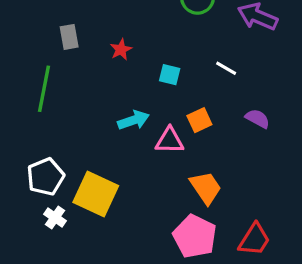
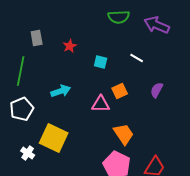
purple semicircle: (258, 119) -> (157, 90), turned -91
cyan arrow: (133, 120) -> (61, 91), moved
white pentagon: (46, 177) -> (22, 109), moved

